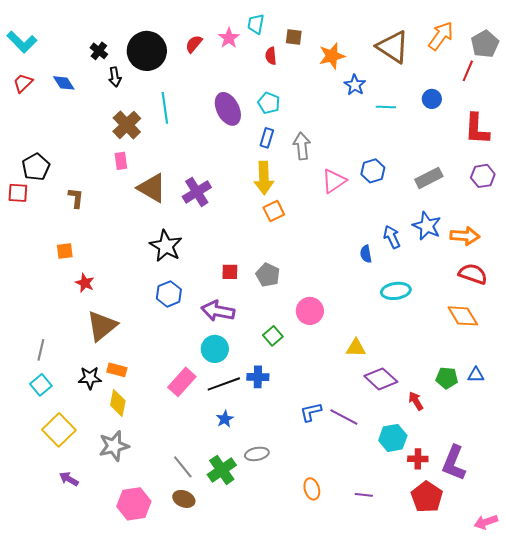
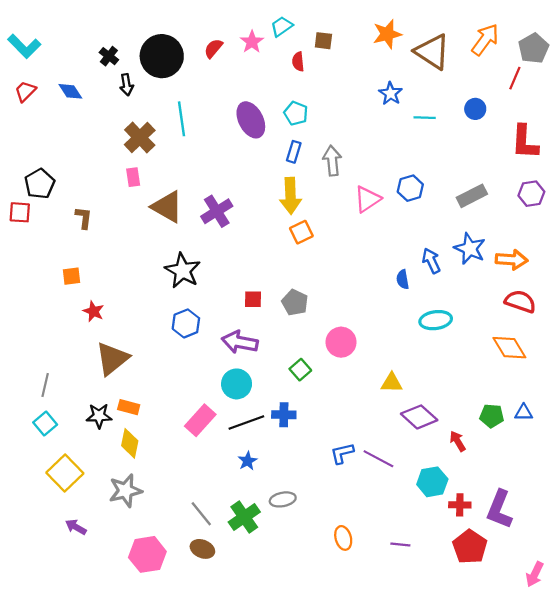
cyan trapezoid: (256, 24) -> (282, 26), turned 45
orange star: (332, 56) -> (387, 34), moved
pink arrow: (486, 522) -> (535, 574), turned -45

